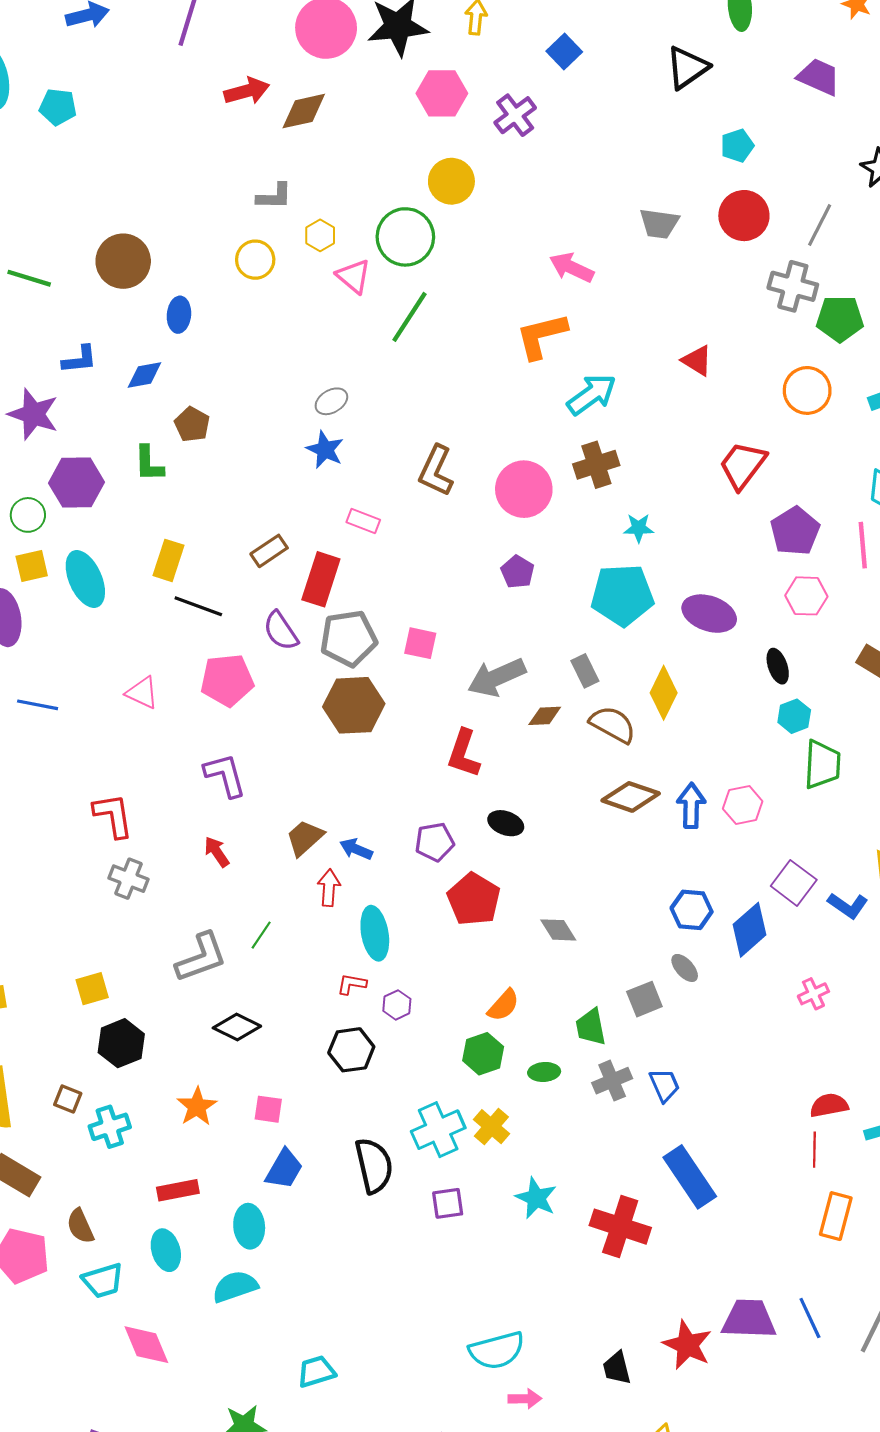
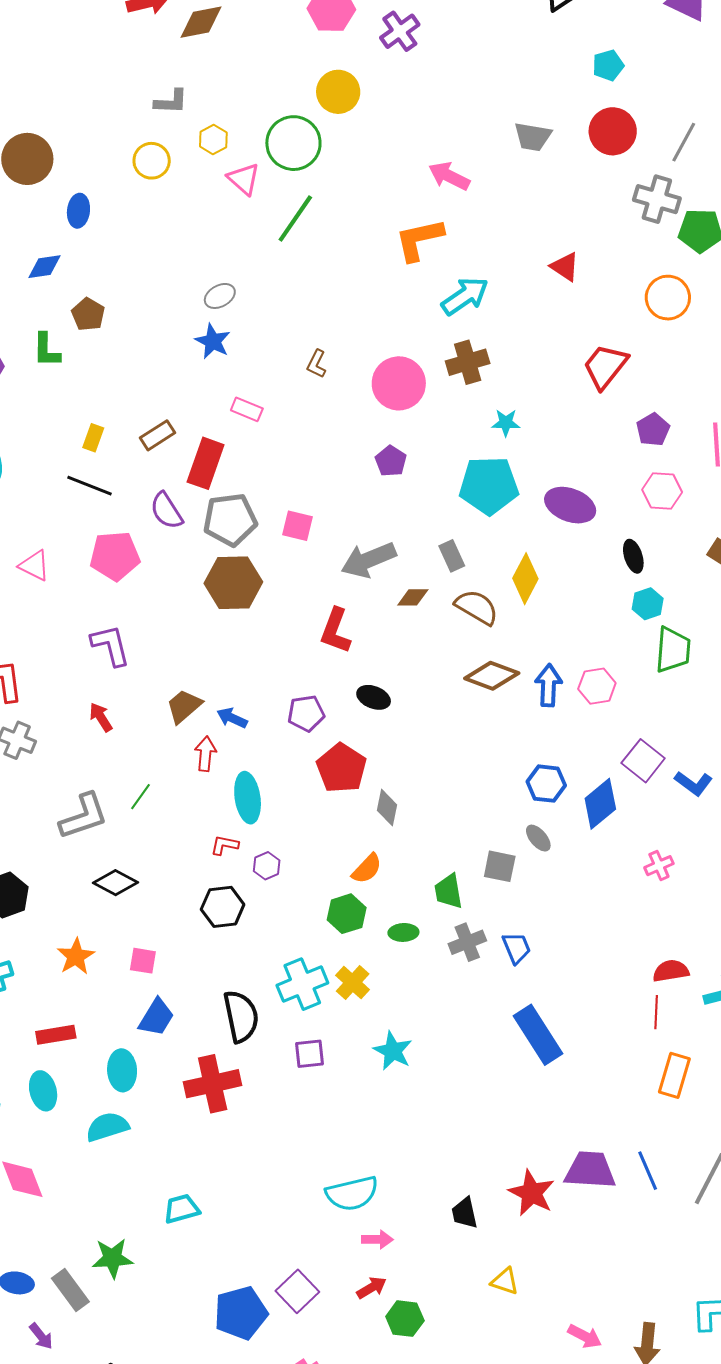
brown L-shape: (436, 471) -> (317, 364), size x0.6
purple pentagon: (795, 531) -> (653, 430), size x0.7
yellow rectangle: (168, 560) -> (93, 438), moved, size x0.7
gray diamond: (558, 930) -> (387, 808), moved, turned 42
gray square: (644, 999) -> (500, 866), turned 32
red cross: (620, 1227) -> (213, 1084), moved, turned -32

